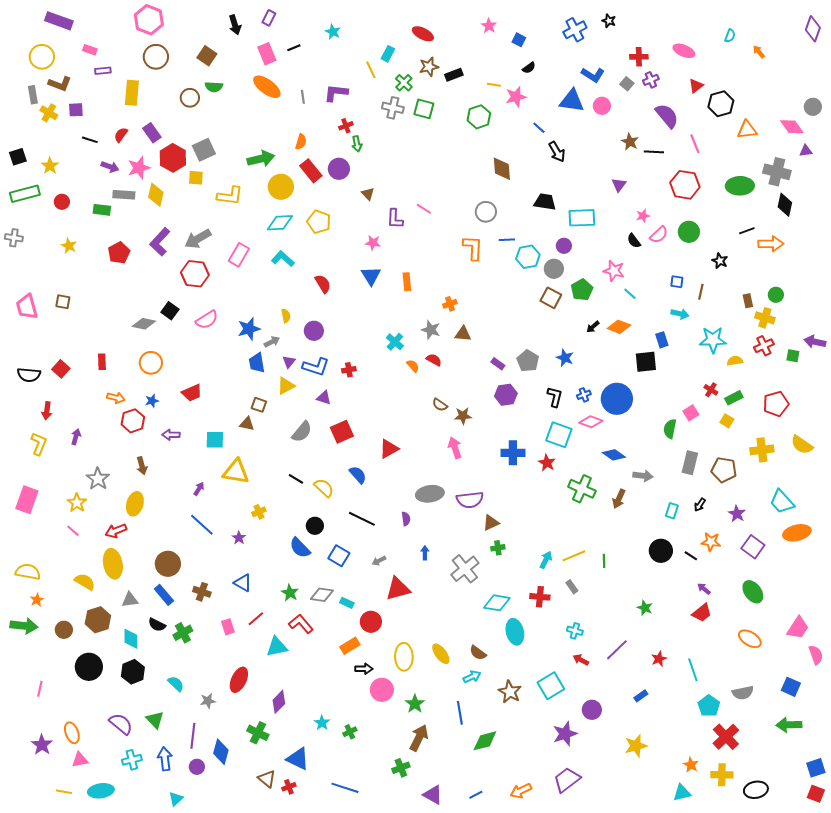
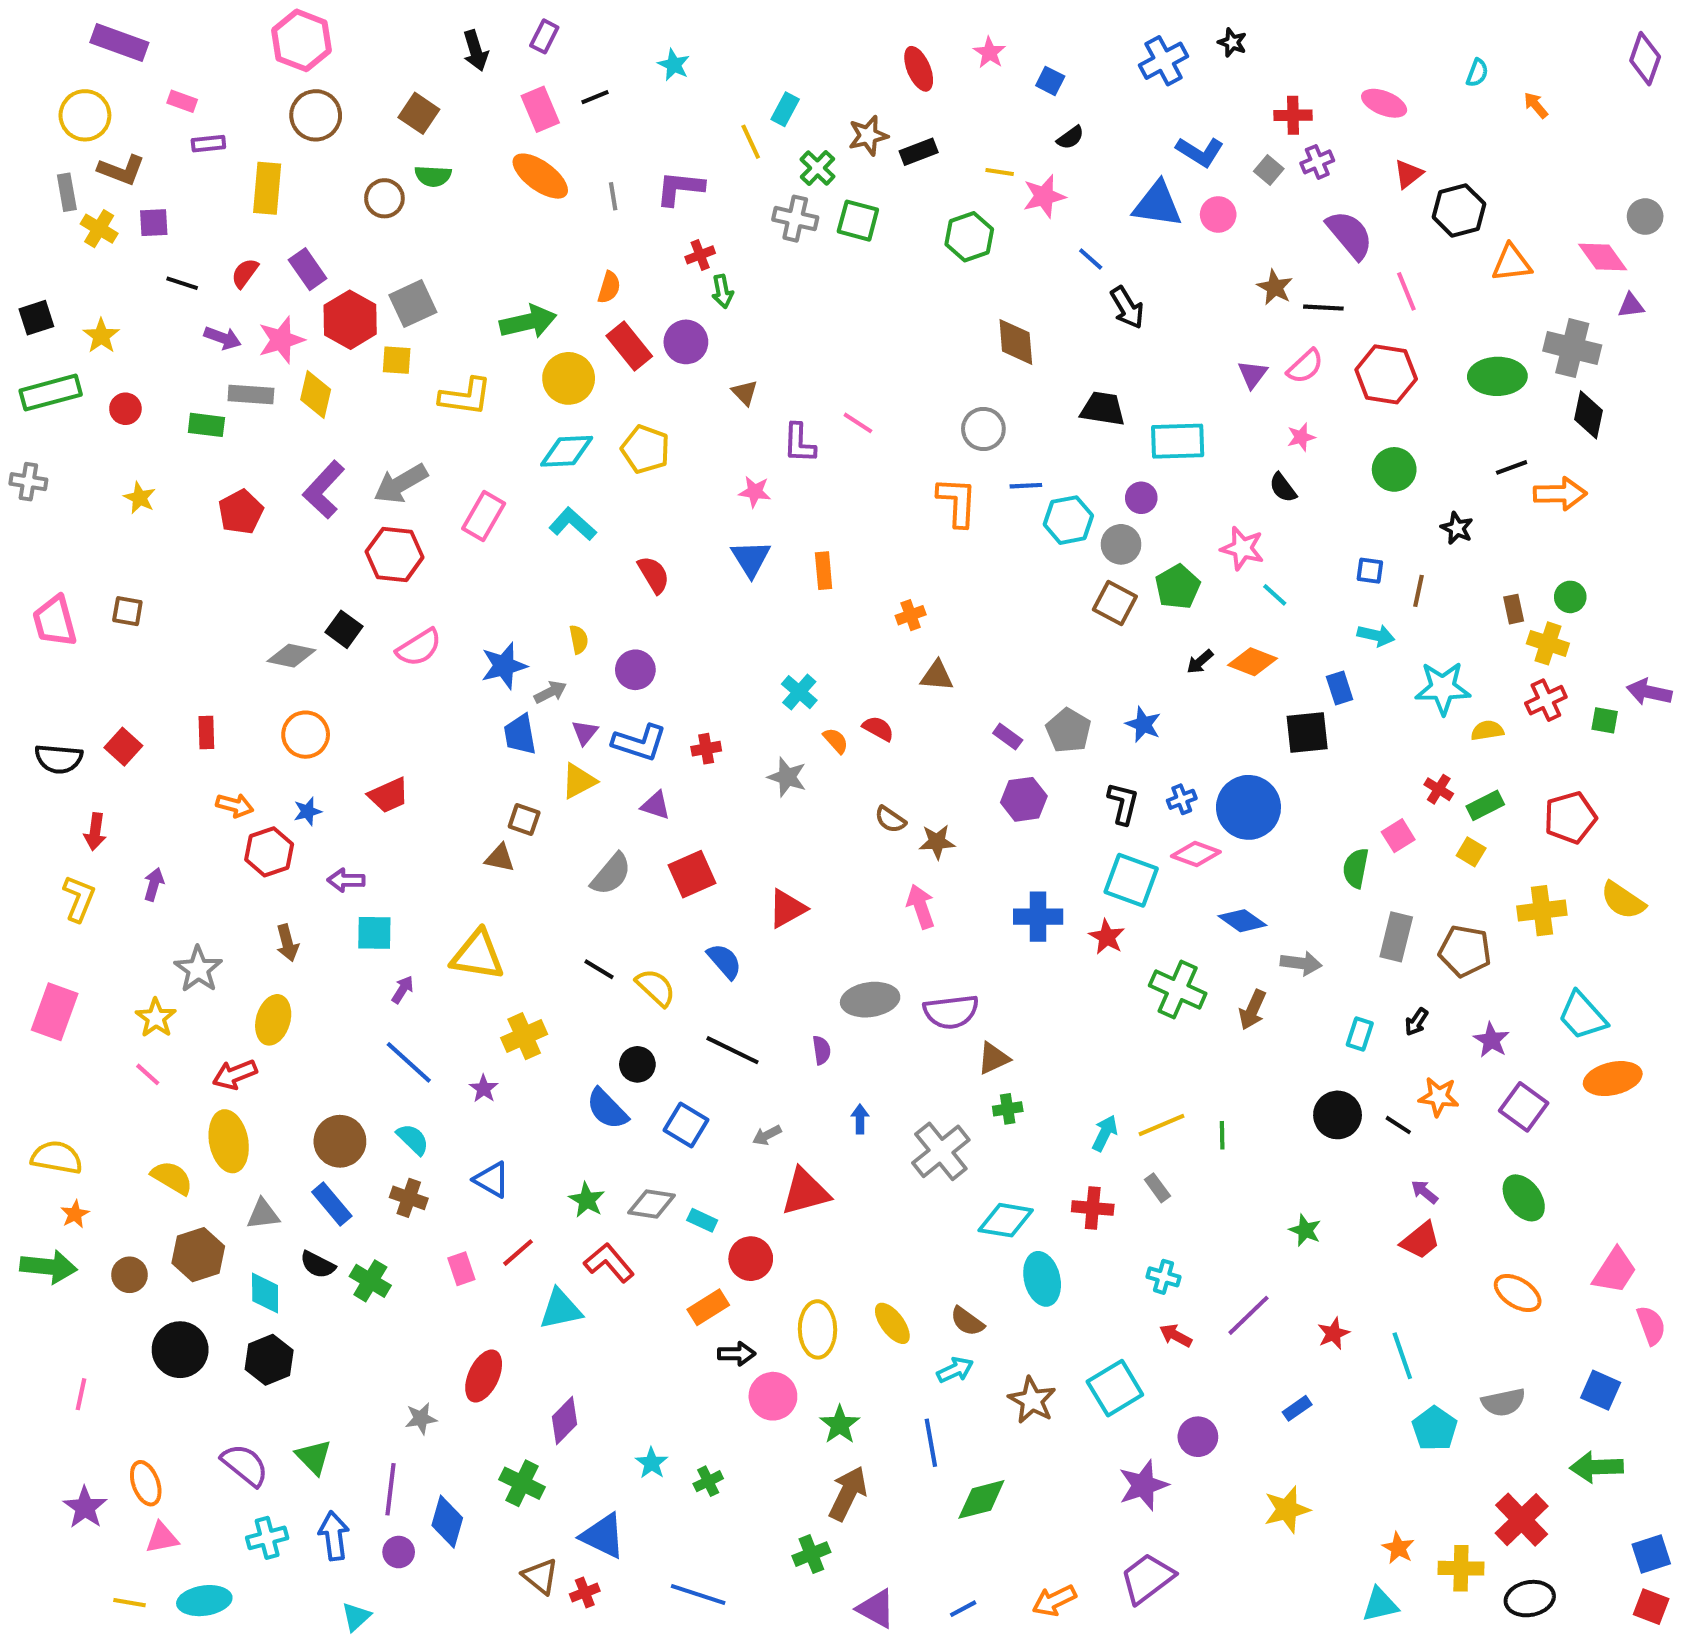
red ellipse: (423, 34) -> (919, 69), moved, turned 40
pink semicircle: (659, 235) -> (1305, 366), moved
gray star: (431, 330) -> (787, 777), moved
cyan square: (215, 440) -> (374, 933), moved
yellow cross: (259, 512) -> (524, 1036), size x1.5
green cross: (183, 633) -> (370, 1281), turned -30
cyan semicircle: (176, 684) -> (413, 1139), moved
red cross: (726, 737) -> (1522, 1520), moved

